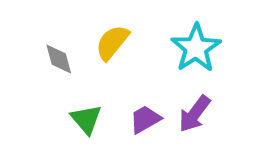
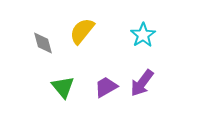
cyan star: (196, 48) -> (143, 35), size x0.7

